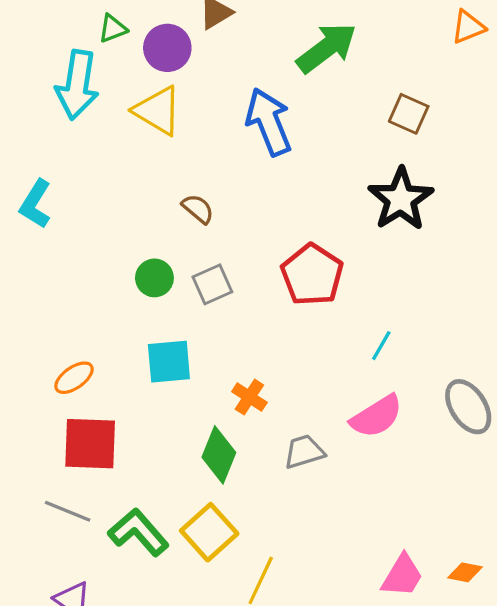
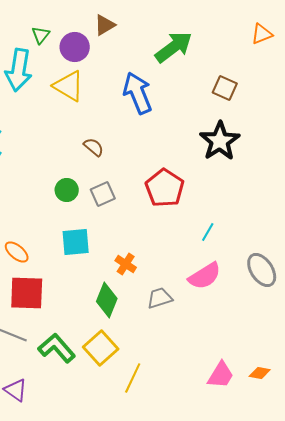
green triangle: (113, 29) -> (41, 35), turned -30
orange ellipse: (74, 378) -> (17, 252), turned 75

